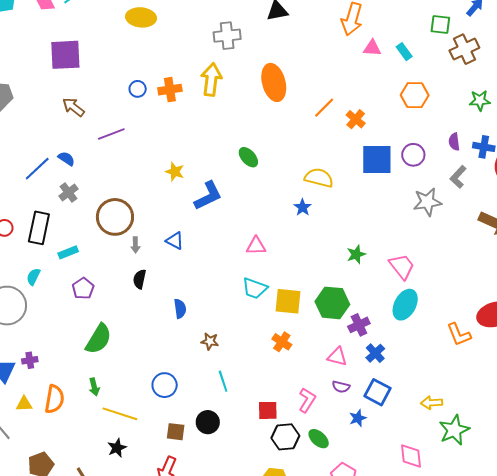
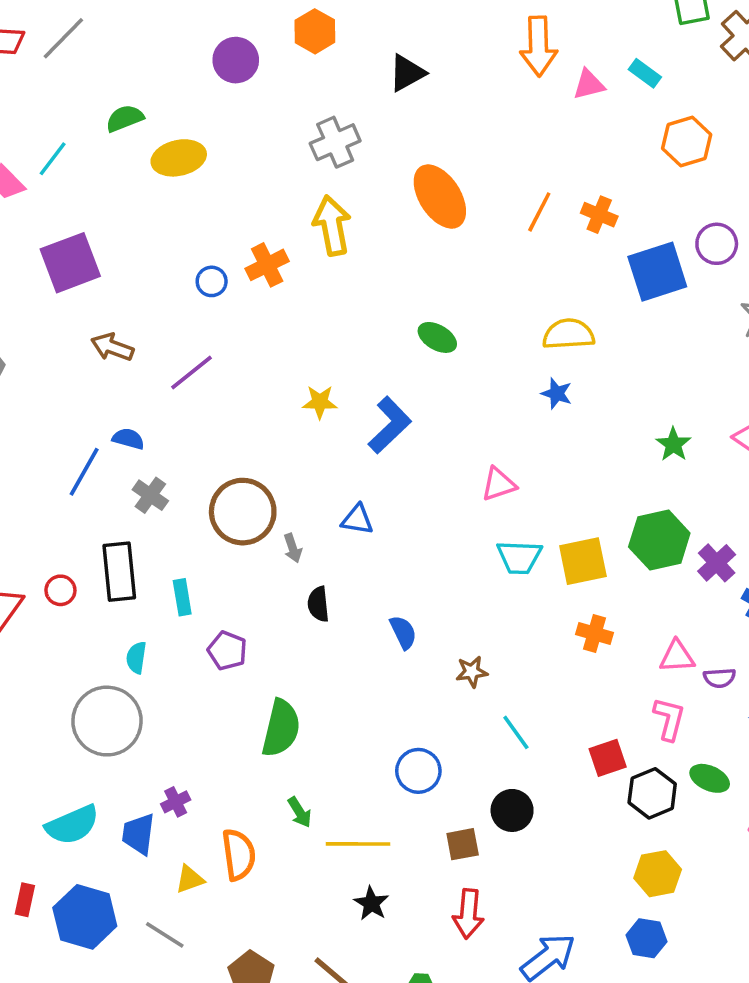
cyan rectangle: (68, 252) -> (182, 597), turned -60
pink triangle: (337, 357) -> (677, 657), moved

